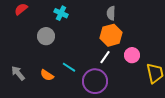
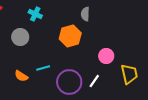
orange hexagon: (111, 35) -> (70, 36), moved
white line: (105, 57) -> (94, 81), moved
cyan line: (69, 67) -> (43, 68), turned -48

